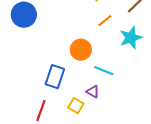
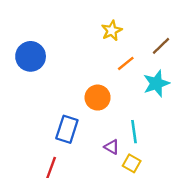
cyan line: (104, 71) -> (134, 132), moved, turned 60
yellow square: (76, 106) -> (132, 163), moved

